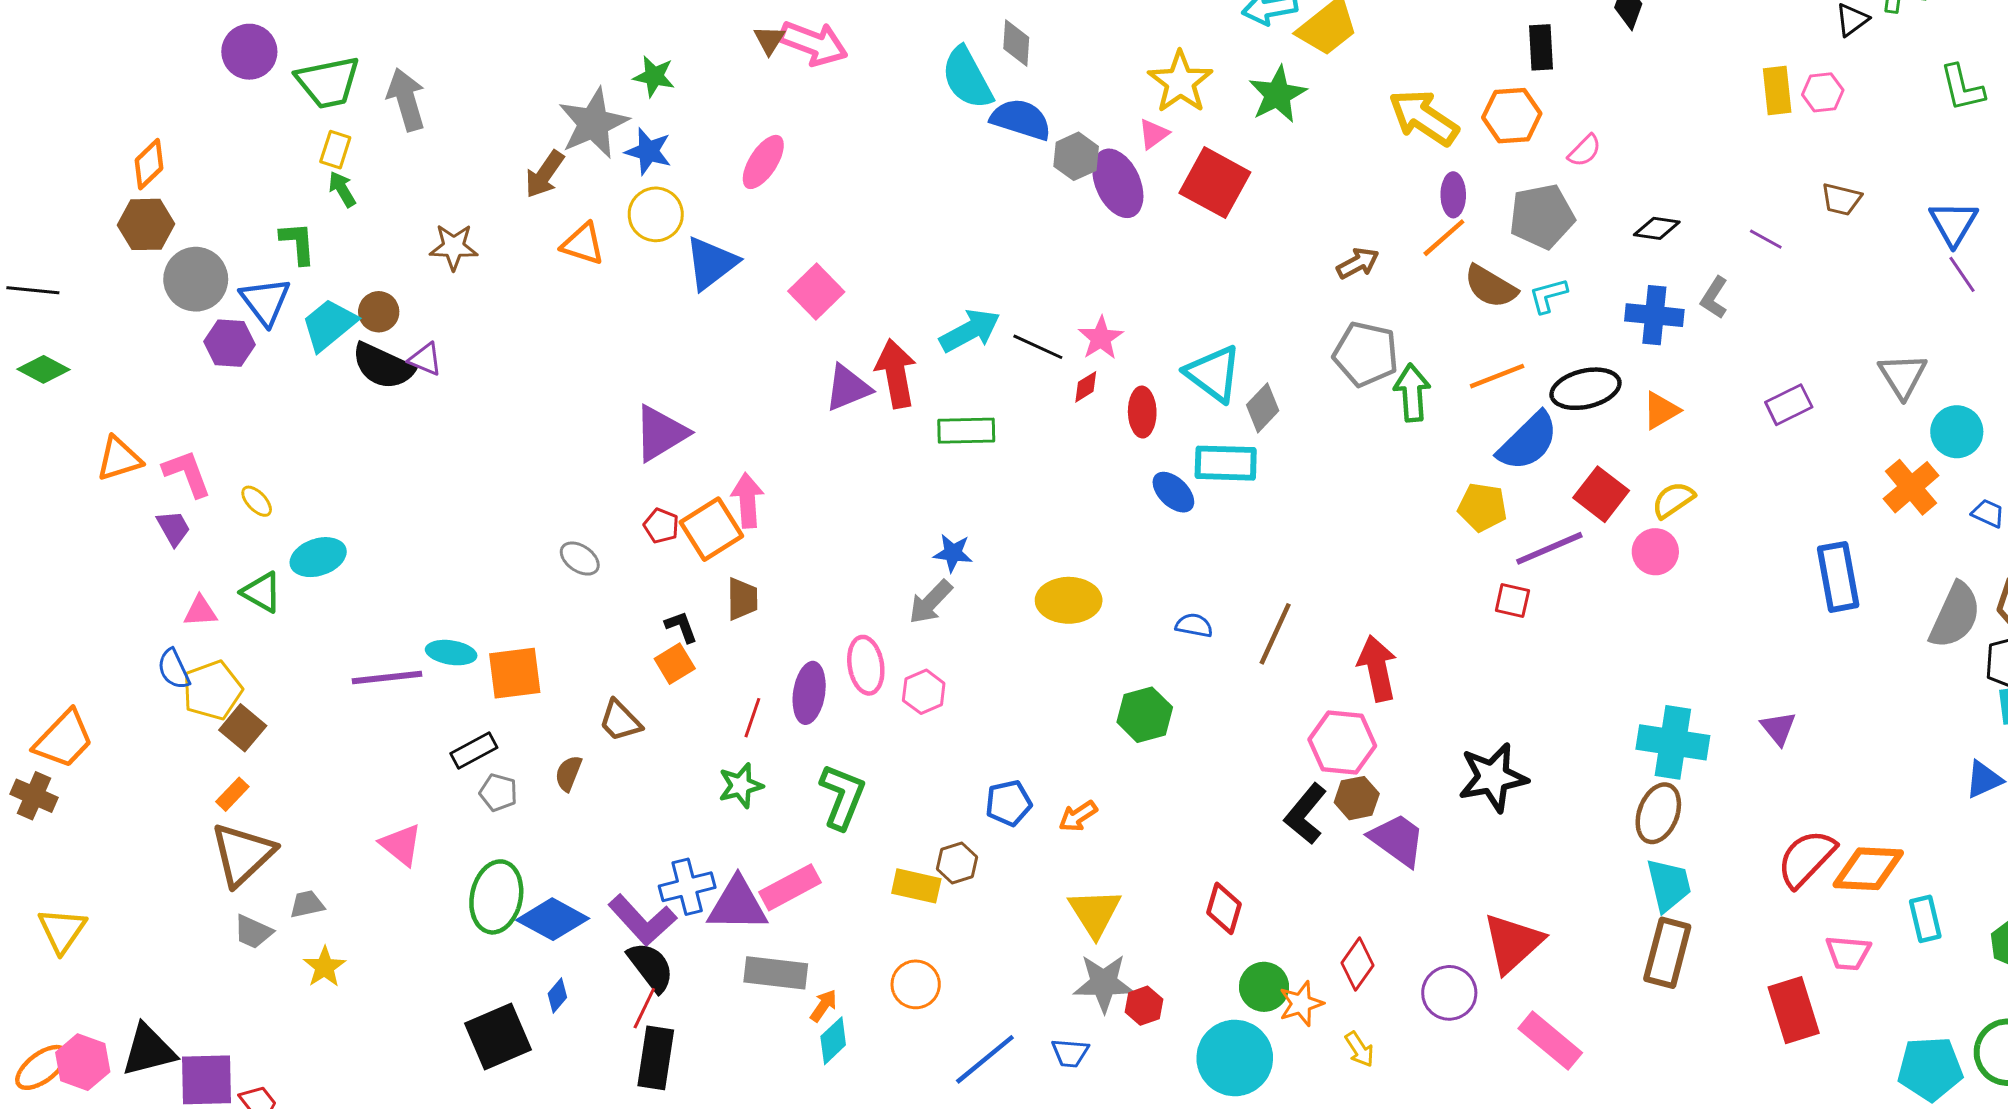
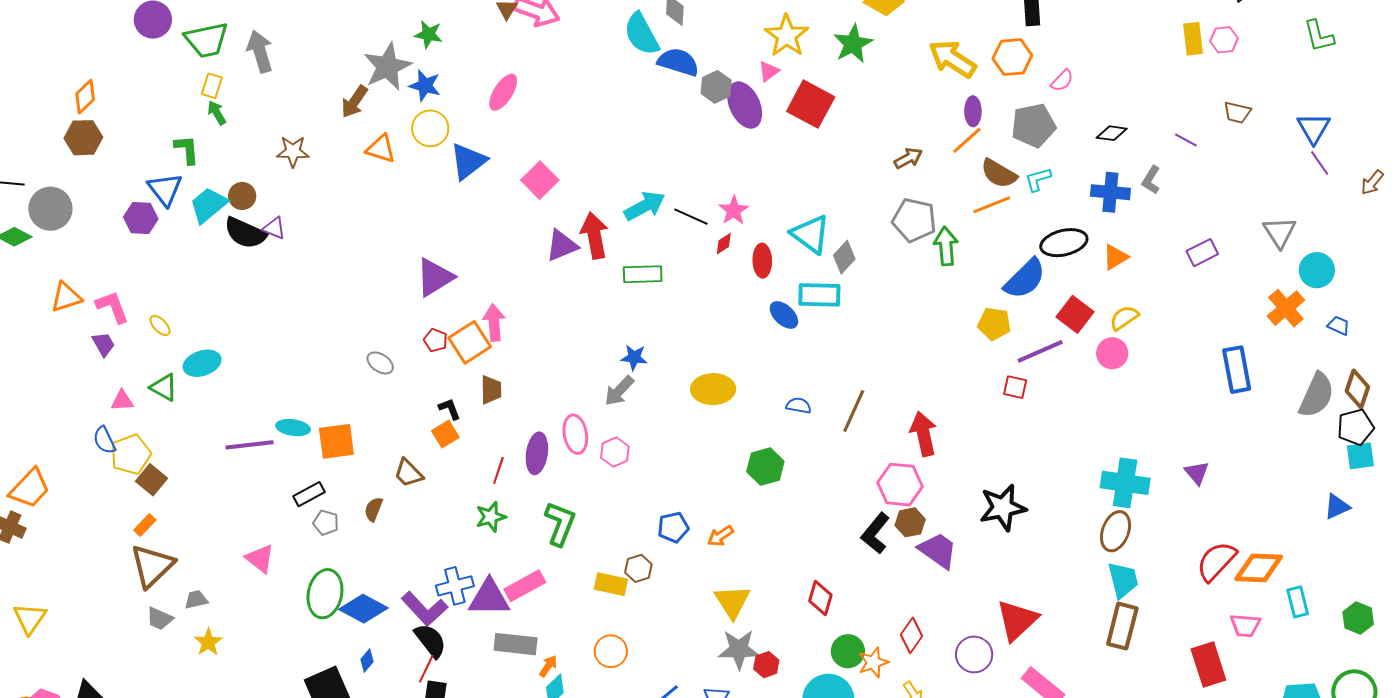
gray circle: (196, 279) -> (50, 209), moved
orange line: (1497, 376) -> (992, 205), moved

